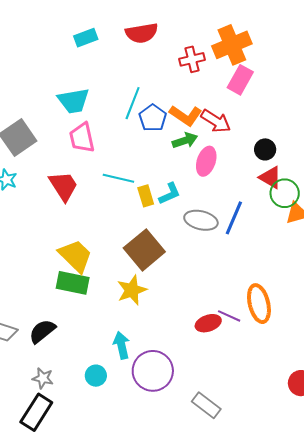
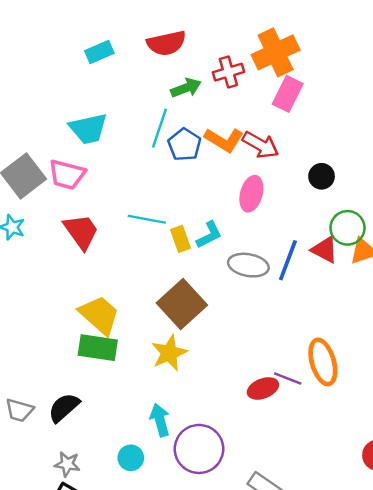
pink trapezoid: (82, 138) -> (67, 175), moved, turned -60
green arrow: (185, 140) -> (186, 88), moved
red triangle: (270, 177) -> (325, 250), moved

